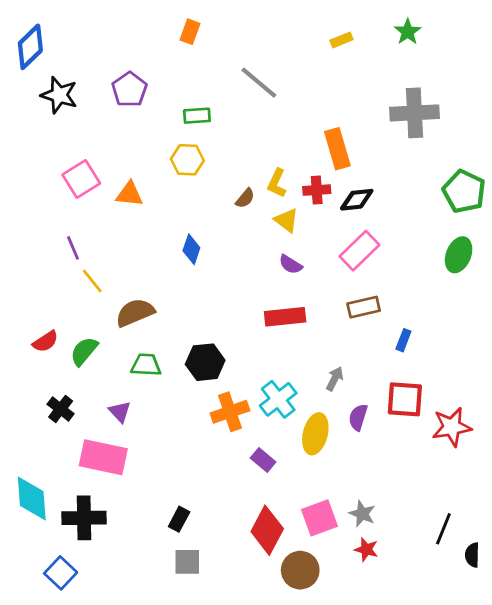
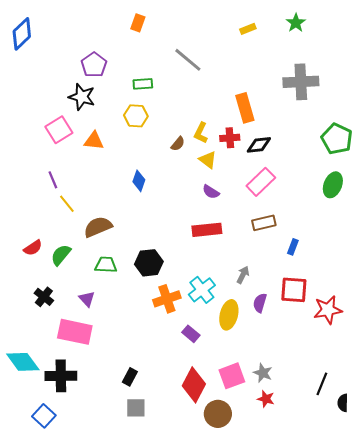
black star: (59, 95) -> (82, 97), moved
cyan diamond: (32, 499) -> (23, 362), turned -32

